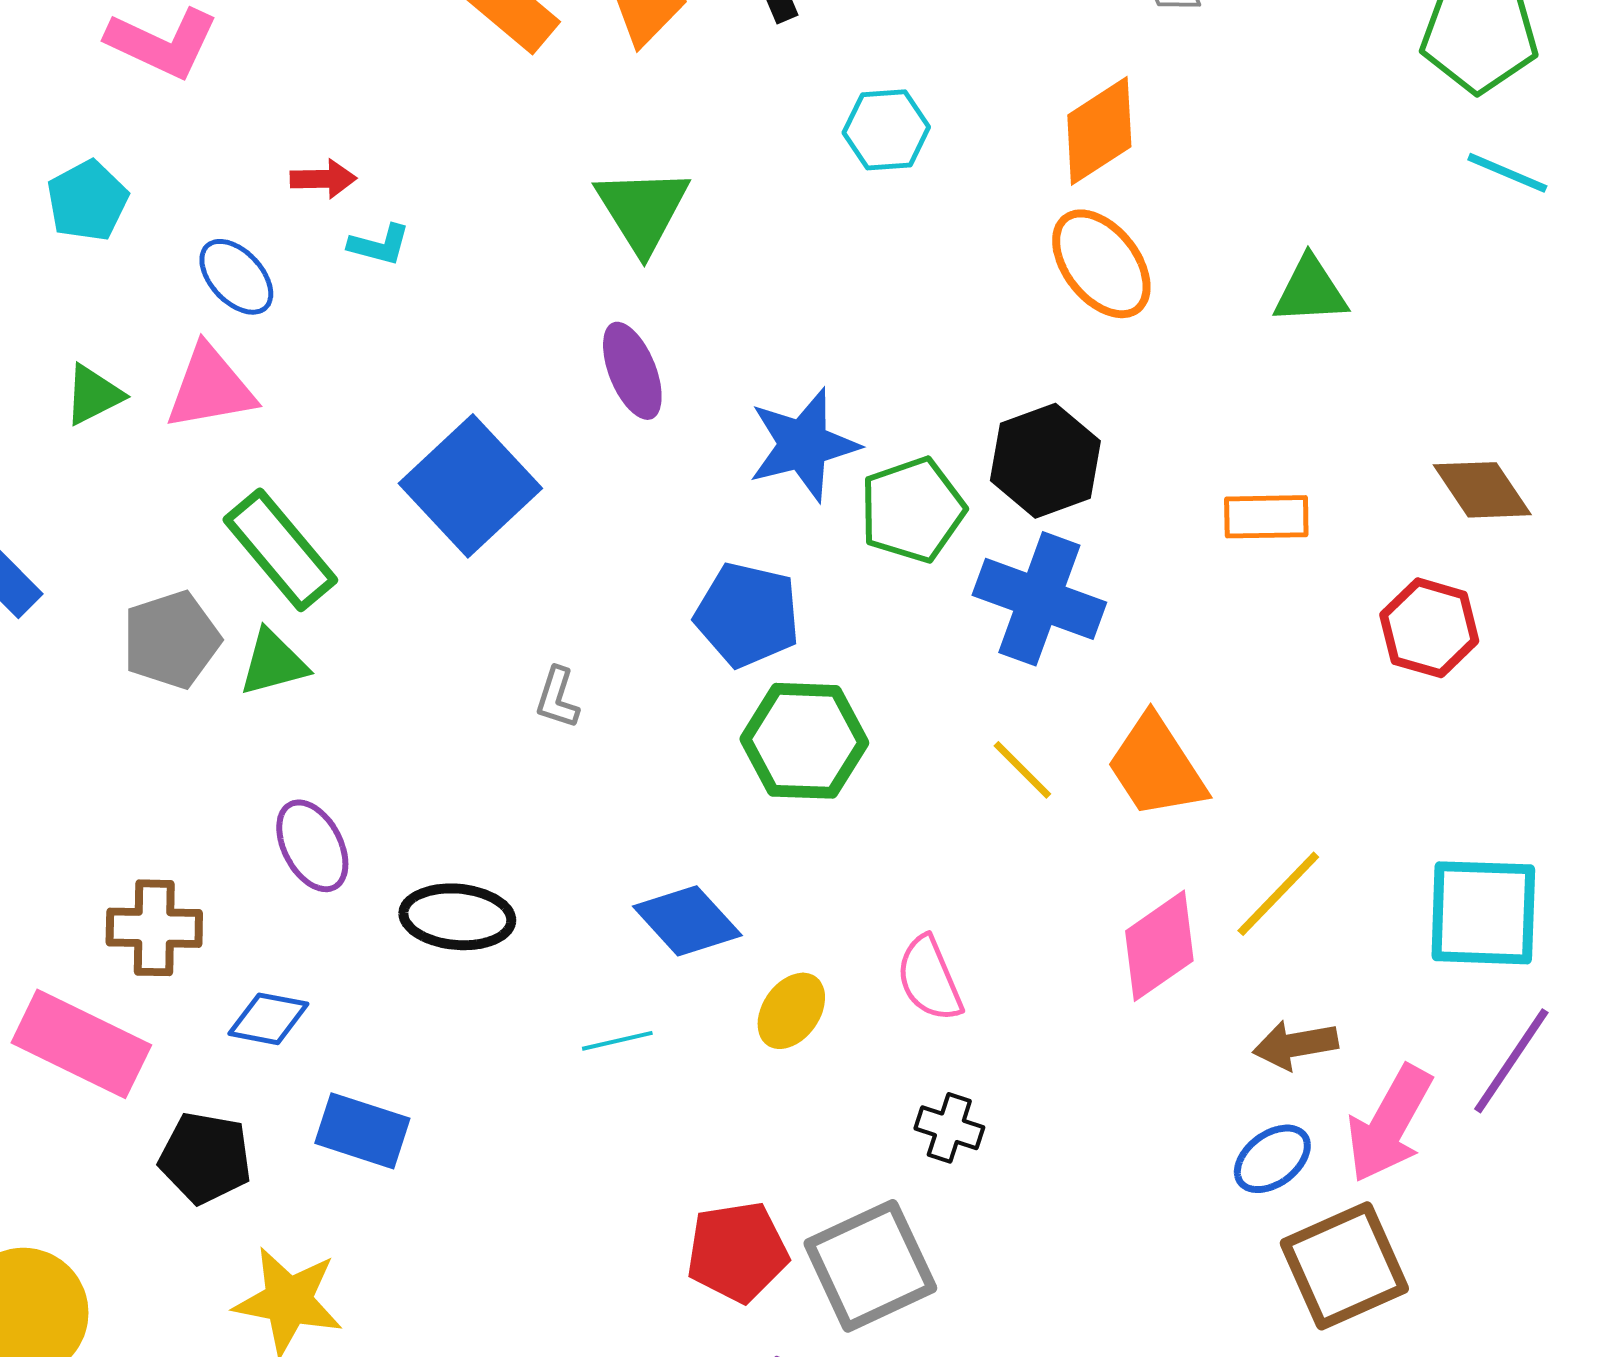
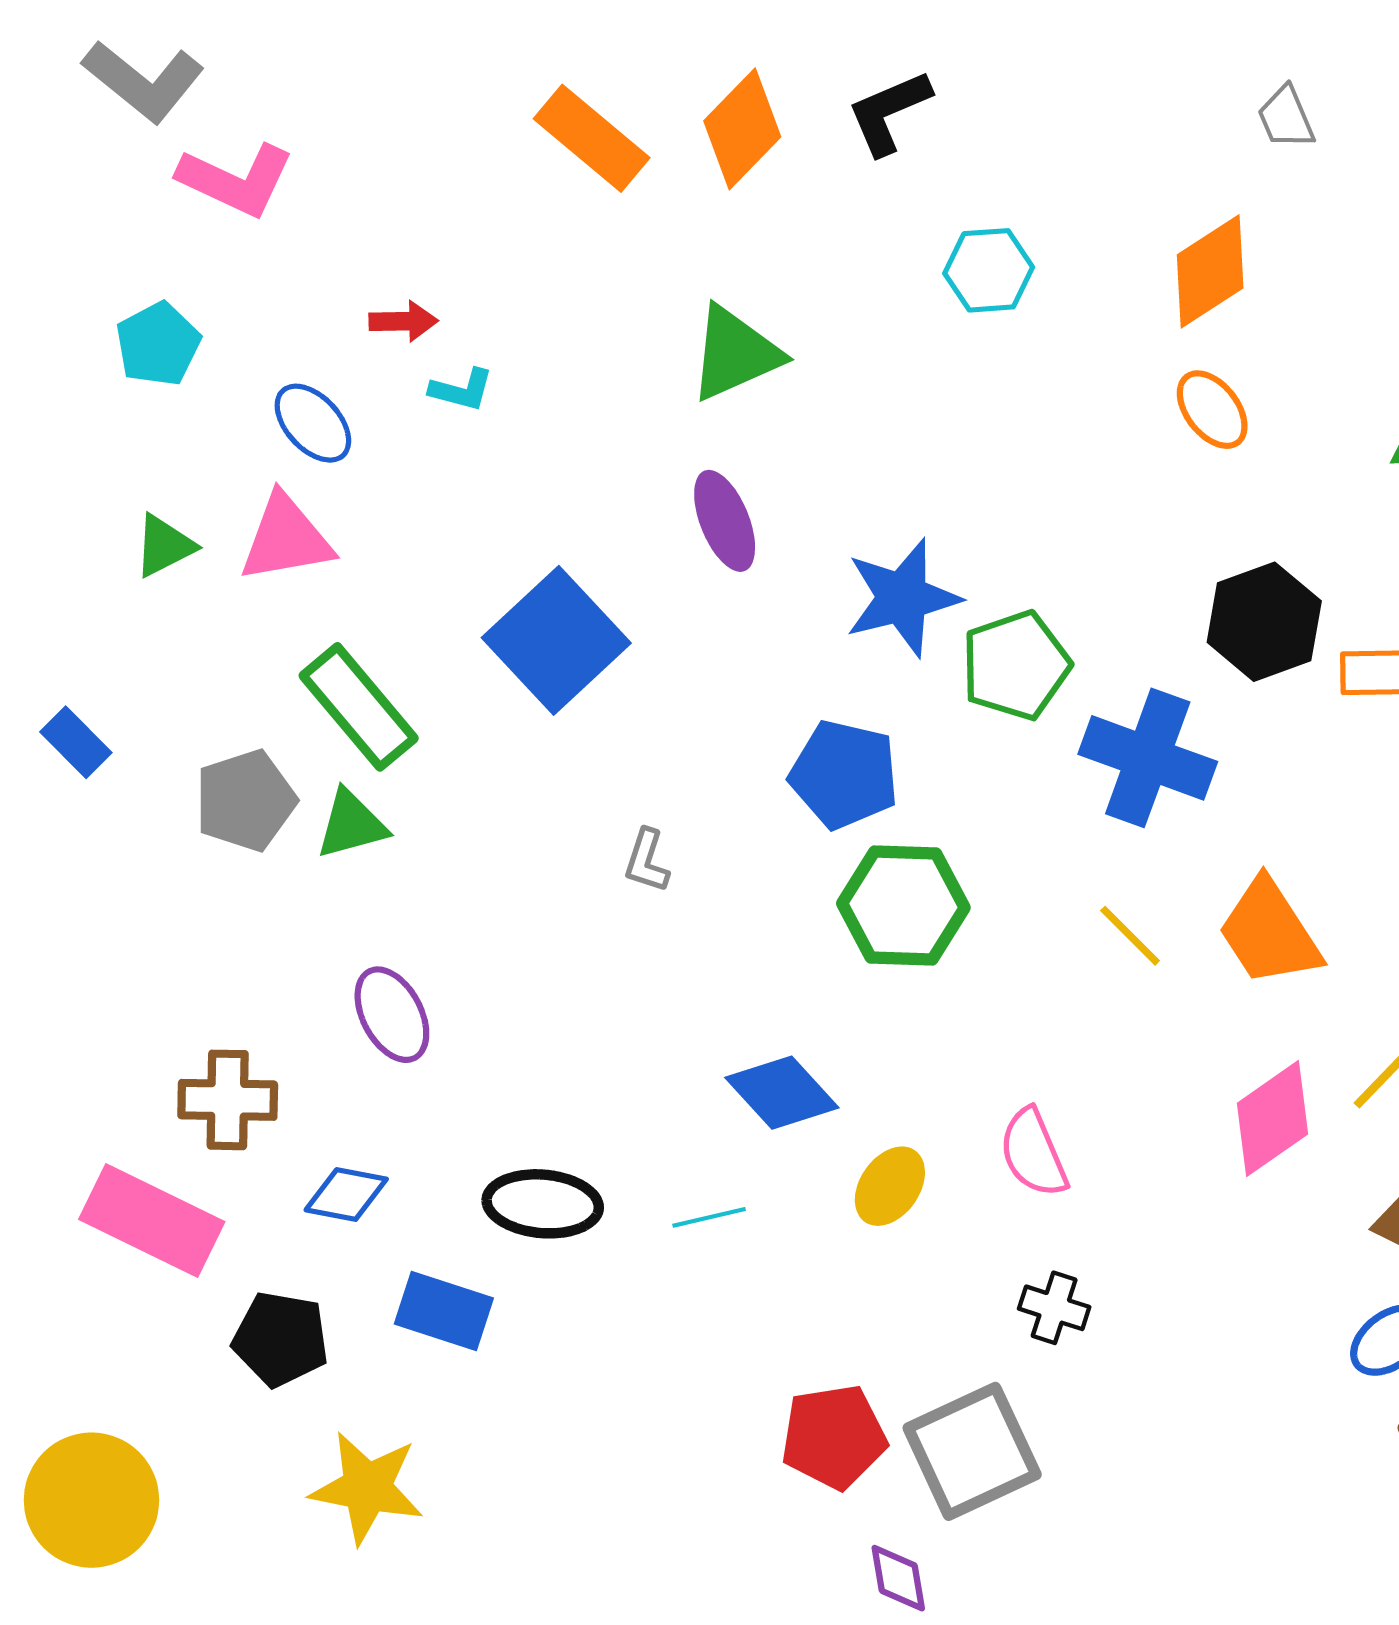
green triangle: (642, 210) -> (735, 353), turned 38
orange ellipse: (1101, 264) -> (1212, 410), size x0.7
black hexagon: (1045, 461) -> (1264, 622), moved
black ellipse: (457, 917) -> (543, 1204), moved

